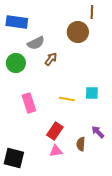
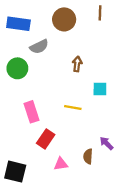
brown circle: (78, 32) -> (64, 19), moved
brown arrow: (51, 59) -> (77, 64), moved, turned -32
cyan square: (92, 93) -> (100, 89), moved
red rectangle: (55, 131) -> (46, 139), moved

